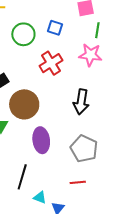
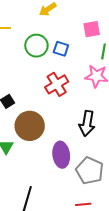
green circle: (23, 34) -> (36, 46), moved
purple ellipse: (41, 140) -> (61, 155), moved

